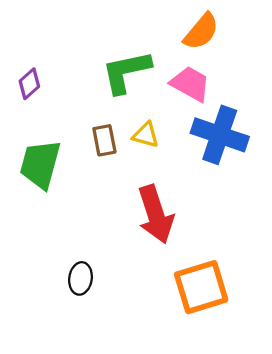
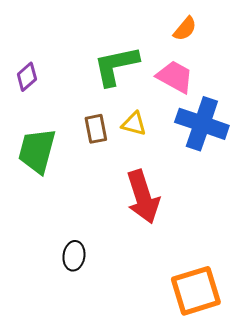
orange semicircle: (201, 32) -> (185, 29), size x0.7
orange square: (201, 287) -> (196, 291), moved

